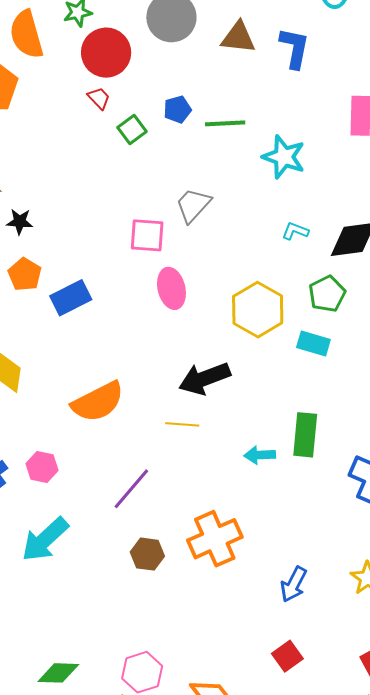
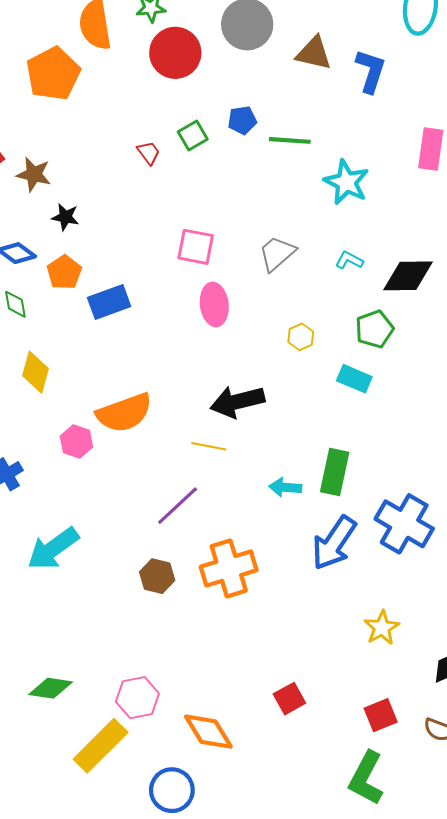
red trapezoid: (99, 98) -> (149, 153), moved
gray trapezoid: (193, 205) -> (277, 253), moved
yellow hexagon: (258, 310) -> (301, 337), size x0.5
pink hexagon: (42, 467) -> (76, 442), moved
purple line: (131, 489) -> (178, 506), moved
blue arrow: (294, 584) -> (334, 543), moved, size x1.5

